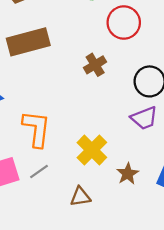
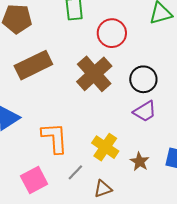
brown cross: (95, 65) -> (94, 74), size x1.8
gray line: (39, 172) -> (75, 172), moved

